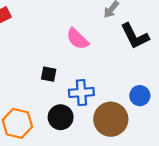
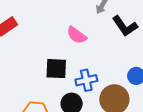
black square: (49, 74) -> (56, 69), size x1.6

